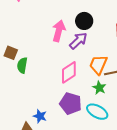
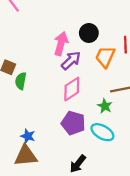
purple arrow: (78, 41) -> (71, 61), moved
orange trapezoid: (98, 65) -> (105, 57), moved
blue star: (40, 116) -> (28, 136), moved

